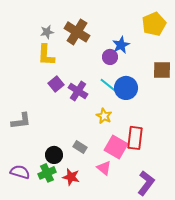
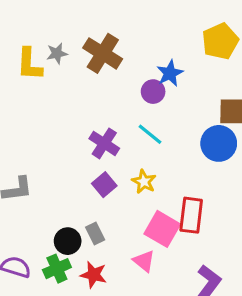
yellow L-shape: (46, 55) -> (29, 64), moved
purple square: (56, 84) -> (104, 185), moved
blue circle: (126, 88) -> (219, 143), moved
gray rectangle: (80, 147) -> (95, 233), moved, turned 32

